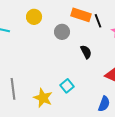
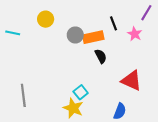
orange rectangle: (81, 15) -> (93, 37), moved, turned -30
yellow star: (43, 98) -> (73, 108), moved

